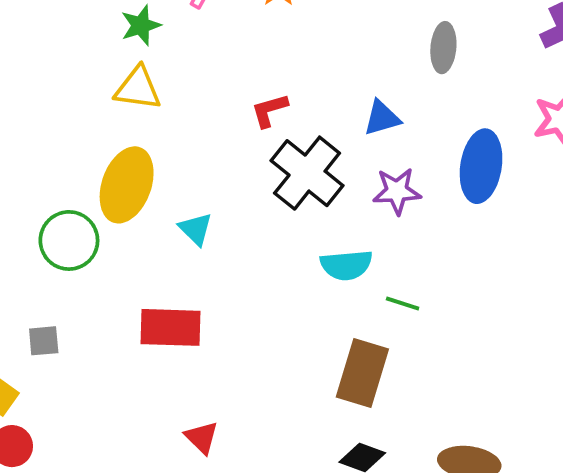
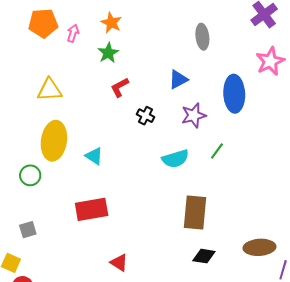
green star: (141, 25) -> (108, 53), moved
black cross: (307, 173) -> (145, 116), size x0.5
green circle: (69, 240) -> (30, 175), size x0.7
green line: (403, 303) -> (217, 151), moved, turned -60

